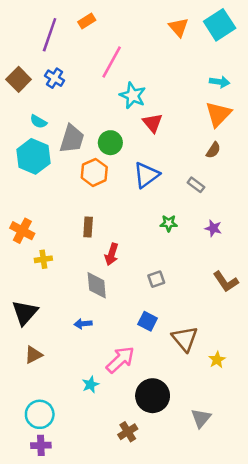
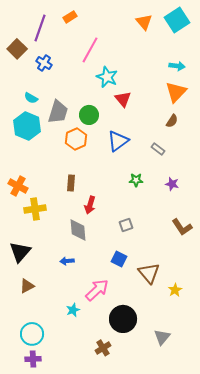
brown square: (19, 79) -> (17, 49), moved
yellow cross: (43, 259) -> (35, 209), size x1.5

